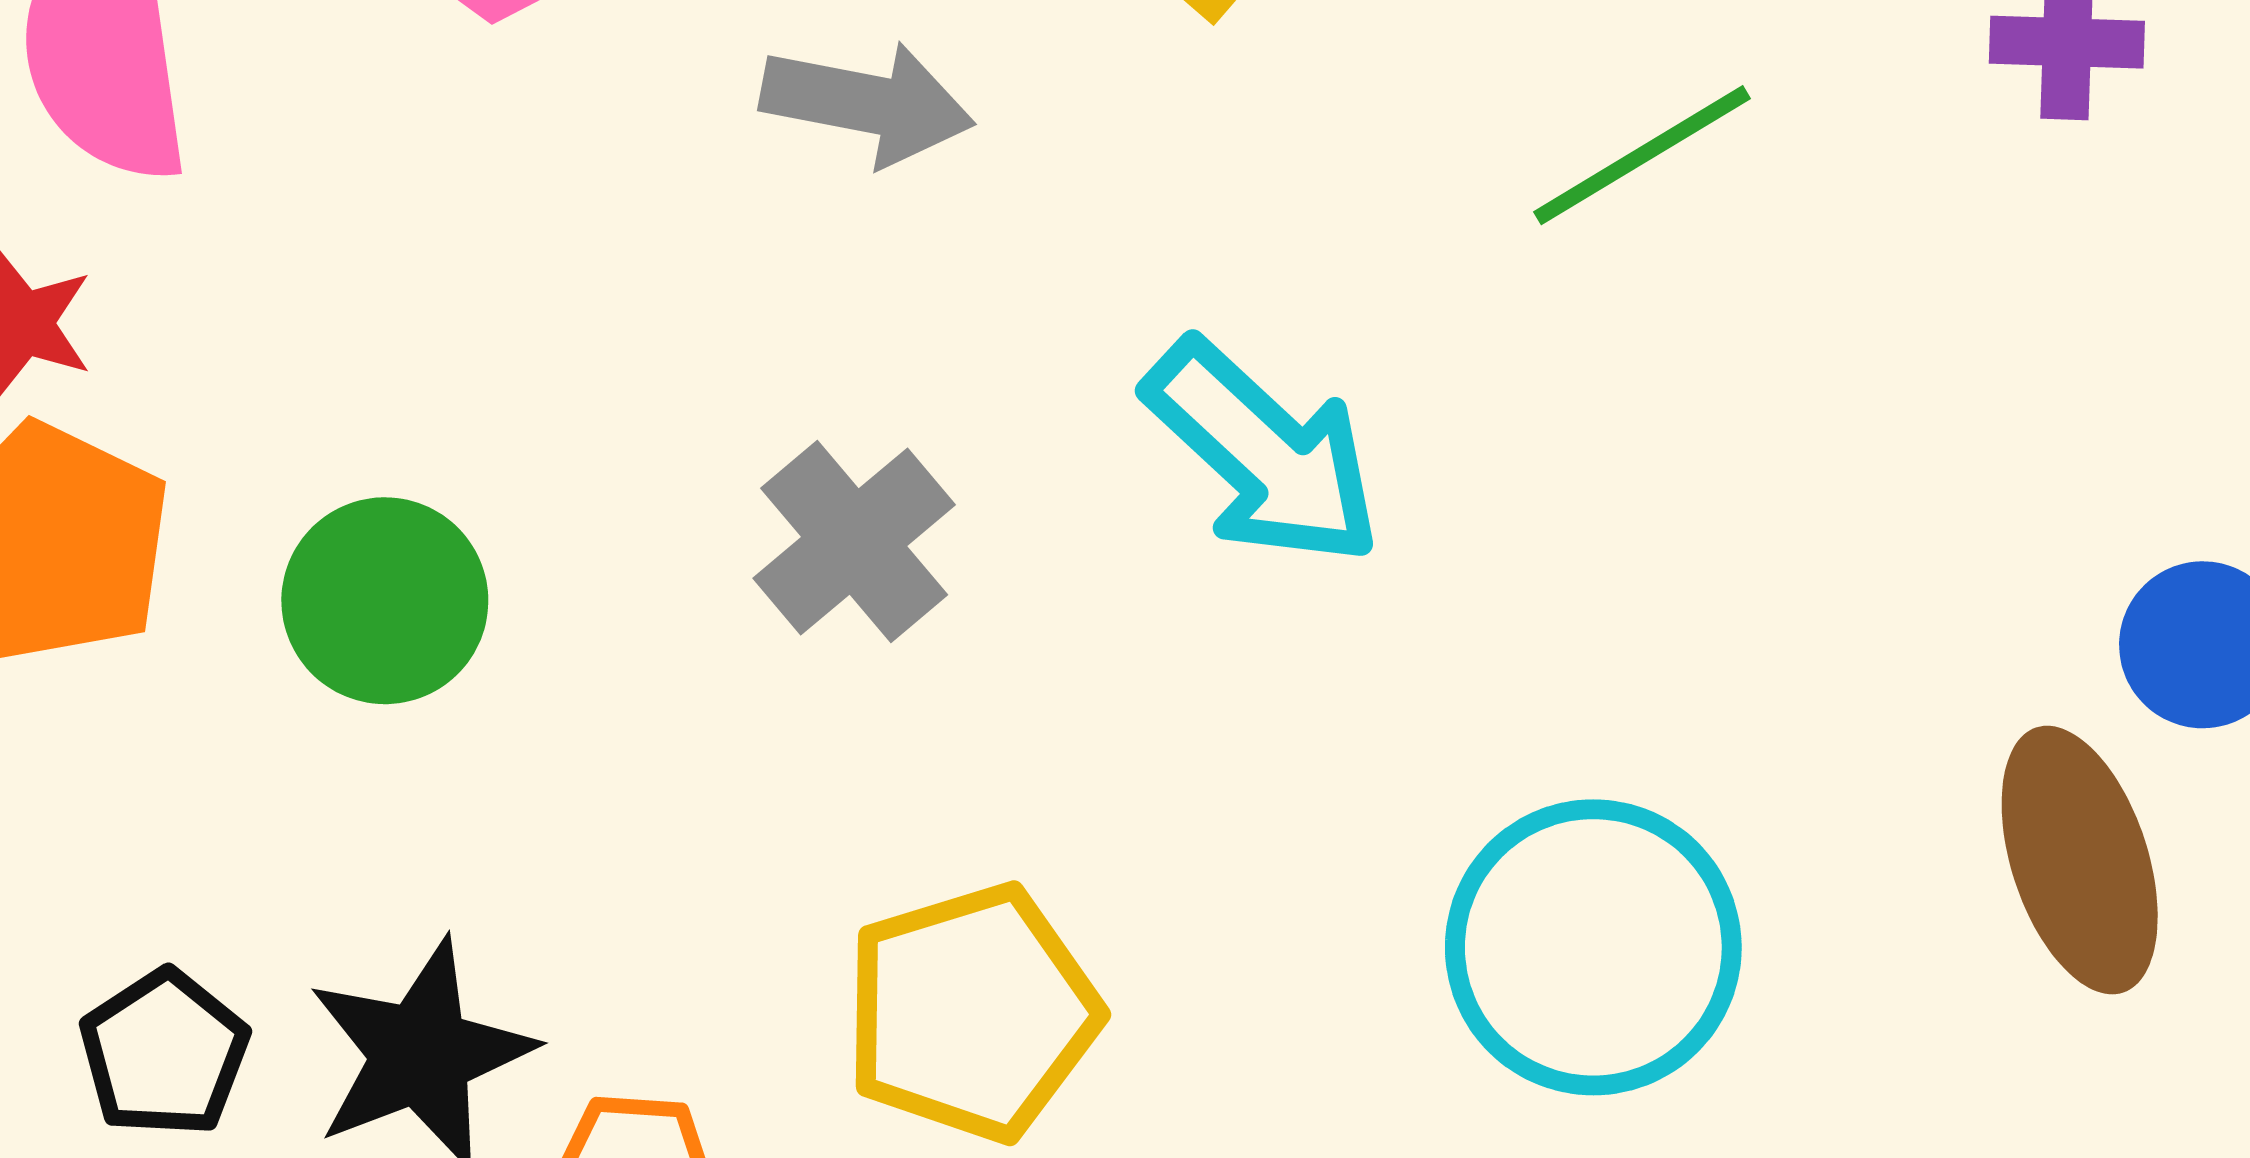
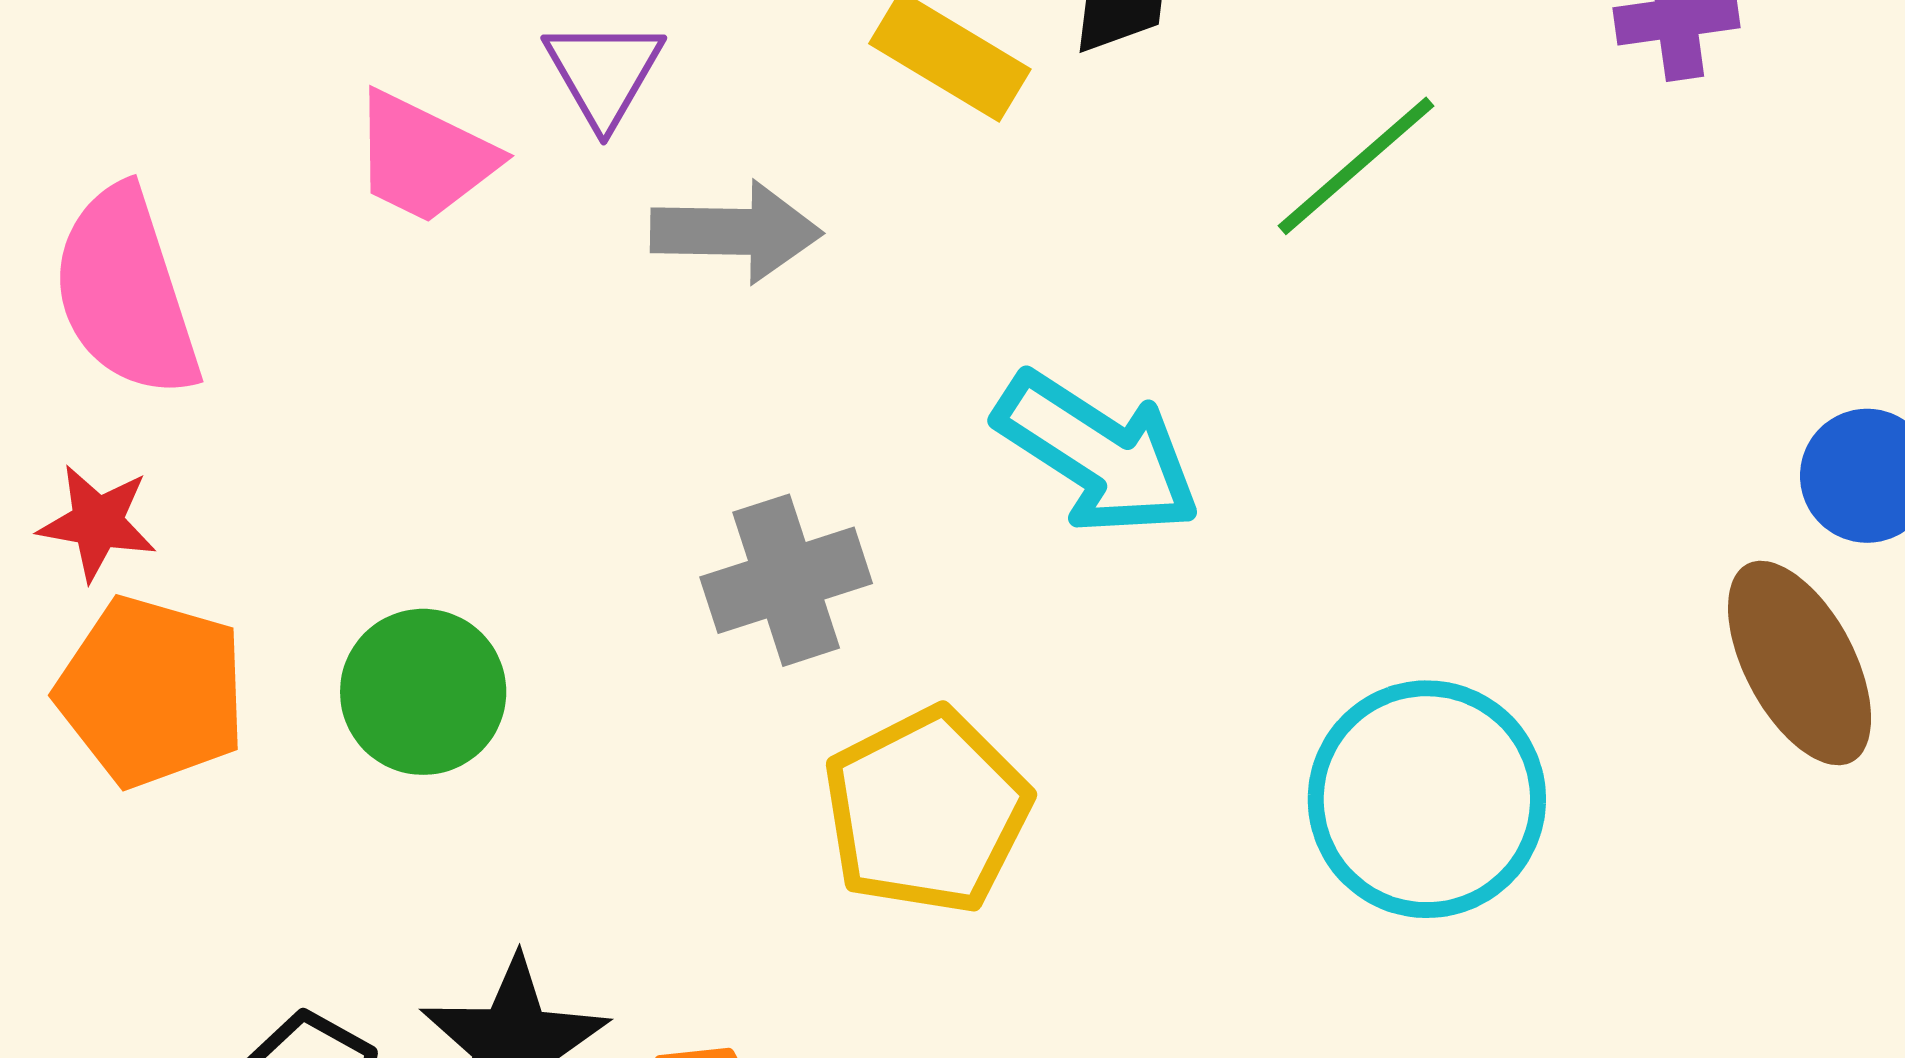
gray cross: (854, 542) -> (786, 580), turned 32
yellow pentagon: (972, 1013) -> (927, 811), moved

